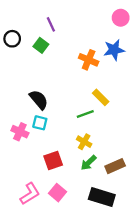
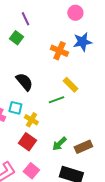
pink circle: (121, 18) -> (75, 13), moved
black semicircle: (39, 100) -> (24, 82), moved
yellow cross: (84, 142) -> (31, 120), moved
red square: (53, 160) -> (27, 142), turned -36

